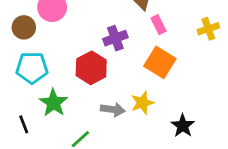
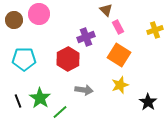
brown circle: (24, 27) -> (14, 20), moved
green star: (53, 103) -> (40, 98), moved
yellow star: (142, 103) -> (120, 85), moved
black star: (183, 126) -> (148, 102), moved

